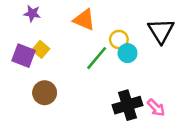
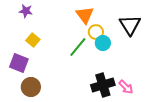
orange triangle: (84, 20) -> (85, 15), moved, turned 30
purple square: (24, 56) -> (19, 63), moved
brown circle: (45, 93) -> (31, 87), moved

